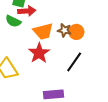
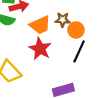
orange circle: (76, 32) -> (76, 30), moved

